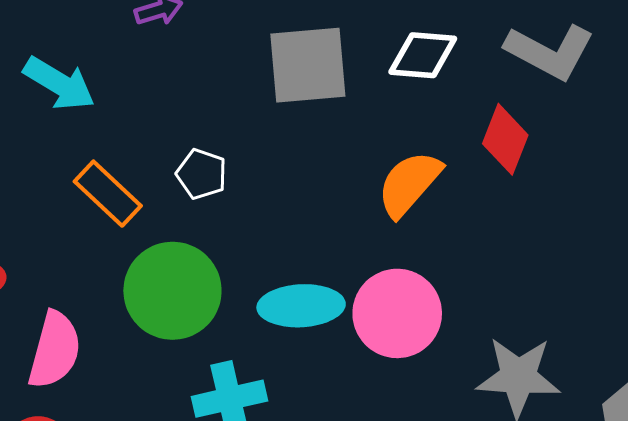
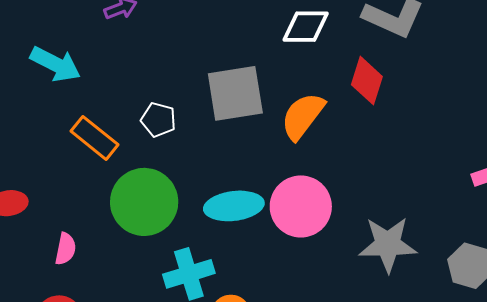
gray square: (308, 65) -> (235, 93), moved
pink semicircle: (55, 350) -> (65, 249), size x0.6

